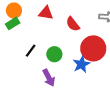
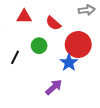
green circle: (54, 54) -> (39, 46), moved
purple arrow: (49, 78) -> (54, 87), moved, turned -96

